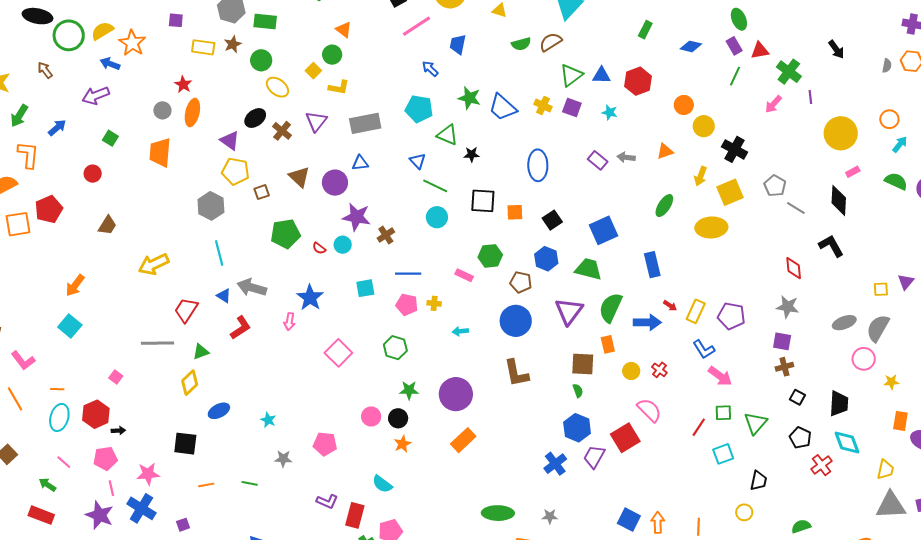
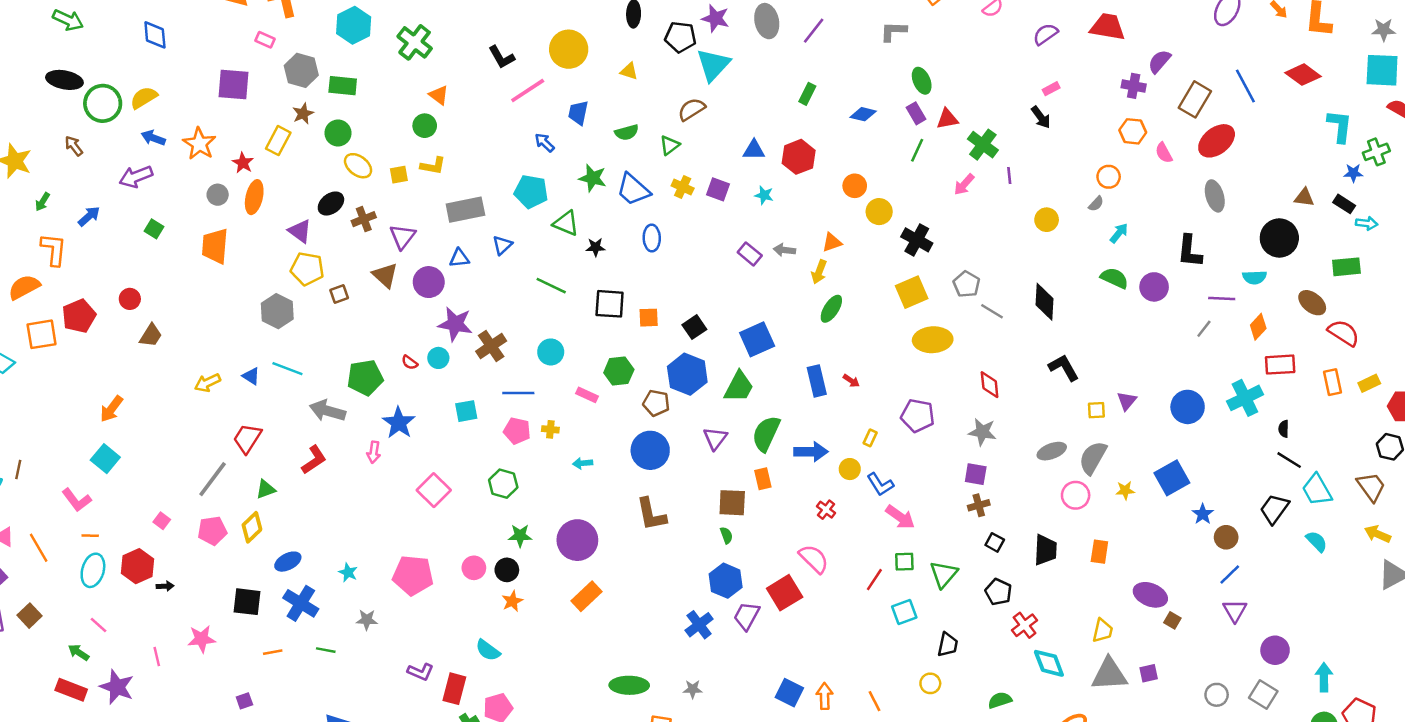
purple square: (176, 20) -> (234, 84), size x1.8
orange star: (132, 43) -> (199, 144), moved
green semicircle: (521, 44) -> (627, 132), moved
yellow rectangle: (203, 47) -> (278, 141), moved, turned -70
gray semicircle: (887, 66) -> (1096, 204), moved, turned 32
yellow square: (313, 71) -> (399, 175), moved, turned 35
green triangle: (571, 75) -> (670, 145), moved, size x0.7
green arrow: (19, 116) -> (42, 202), size x0.7
orange circle: (889, 119) -> (1109, 177), moved
purple triangle: (316, 121) -> (403, 236), moved
brown cross: (282, 131) -> (364, 219), turned 30
yellow circle: (841, 133) -> (1047, 220), size x0.6
blue triangle: (418, 161) -> (502, 245), moved, turned 30
blue ellipse: (538, 165) -> (652, 238), moved, size x0.7
pink rectangle: (853, 172) -> (1051, 89), moved
red circle: (93, 174) -> (130, 299), moved
yellow arrow: (701, 176) -> (819, 272), moved
cyan circle: (437, 217) -> (551, 352), moved
yellow ellipse: (711, 227) -> (933, 340), moved
green pentagon: (285, 234) -> (365, 378), moved
brown cross: (386, 235) -> (491, 346), size x1.4
black L-shape: (831, 246) -> (1064, 368), moved
cyan line: (219, 253) -> (287, 369), turned -55
blue hexagon: (546, 259) -> (687, 374), size x1.4
yellow arrow: (154, 264) -> (207, 383), size x0.7
green trapezoid: (588, 269) -> (739, 387), turned 104
blue triangle: (224, 296) -> (251, 376), moved
red arrow: (670, 306) -> (851, 381), moved
purple triangle: (569, 311) -> (715, 438), size x0.7
yellow rectangle: (696, 311) -> (870, 438), size x0.6
purple pentagon: (731, 316) -> (918, 416), moved
gray line: (158, 343) -> (213, 479), turned -52
pink L-shape: (23, 360) -> (77, 500), moved
yellow circle: (631, 371) -> (850, 469), moved
yellow star: (891, 382) -> (1125, 490), moved
orange rectangle: (900, 421) -> (1099, 552), moved
cyan diamond: (847, 443) -> (1049, 663), moved
pink pentagon: (325, 444) -> (413, 575), moved, size x1.4
pink pentagon: (105, 458) -> (212, 531), moved
blue cross: (141, 508) -> (301, 603), moved
purple star: (100, 515) -> (117, 687), moved
orange line: (699, 527) -> (874, 701), turned -30

